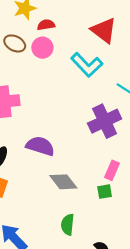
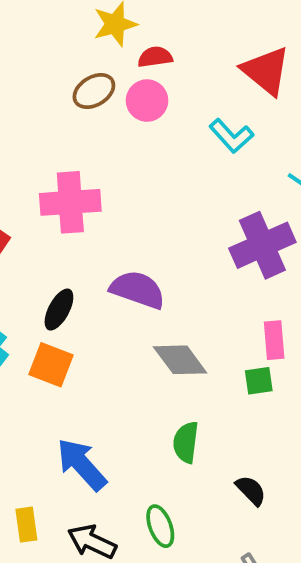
brown ellipse: (15, 43) -> (94, 91), turned -60
cyan L-shape: (87, 65) -> (231, 136), size x0.7
pink rectangle: (112, 170) -> (274, 340), turned -30

